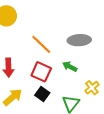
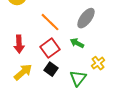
gray ellipse: (79, 40) -> (86, 18), turned -50
red square: (41, 72) -> (50, 48), turned 30

